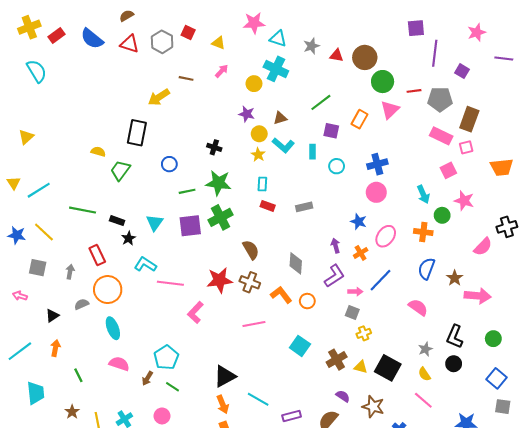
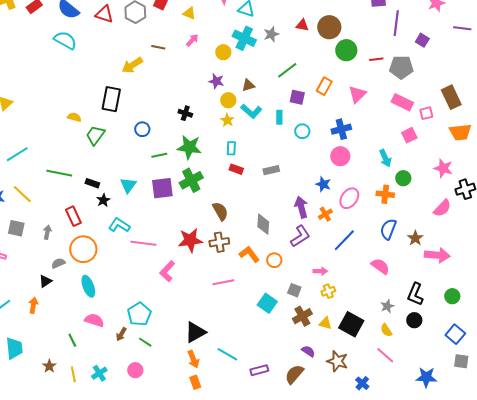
gray star: (311, 46) -> (271, 34), moved
cyan semicircle: (37, 71) -> (65, 40), moved, turned -30
pink triangle: (390, 110) -> (357, 94), moved
brown rectangle: (469, 119) -> (451, 97), moved, turned -45
pink star: (464, 201) -> (443, 168), moved
purple arrow: (336, 246) -> (301, 207), size x1.5
brown cross: (250, 282) -> (219, 242), turned -30
pink arrow: (355, 292) -> (320, 271), moved
gray square: (352, 313) -> (294, 290), moved
black triangle: (52, 316) -> (45, 281), moved
green line: (78, 375) -> (72, 340), moved

